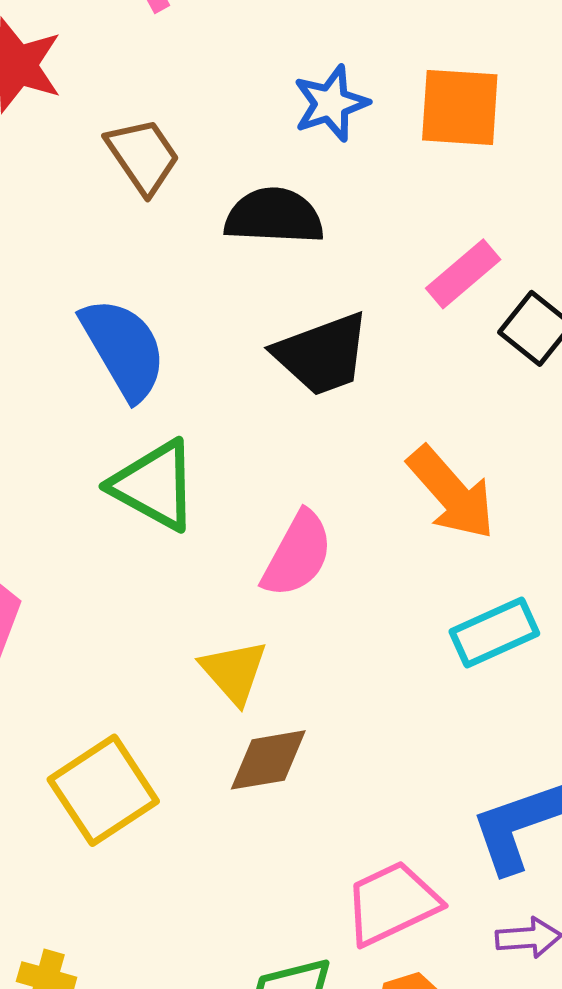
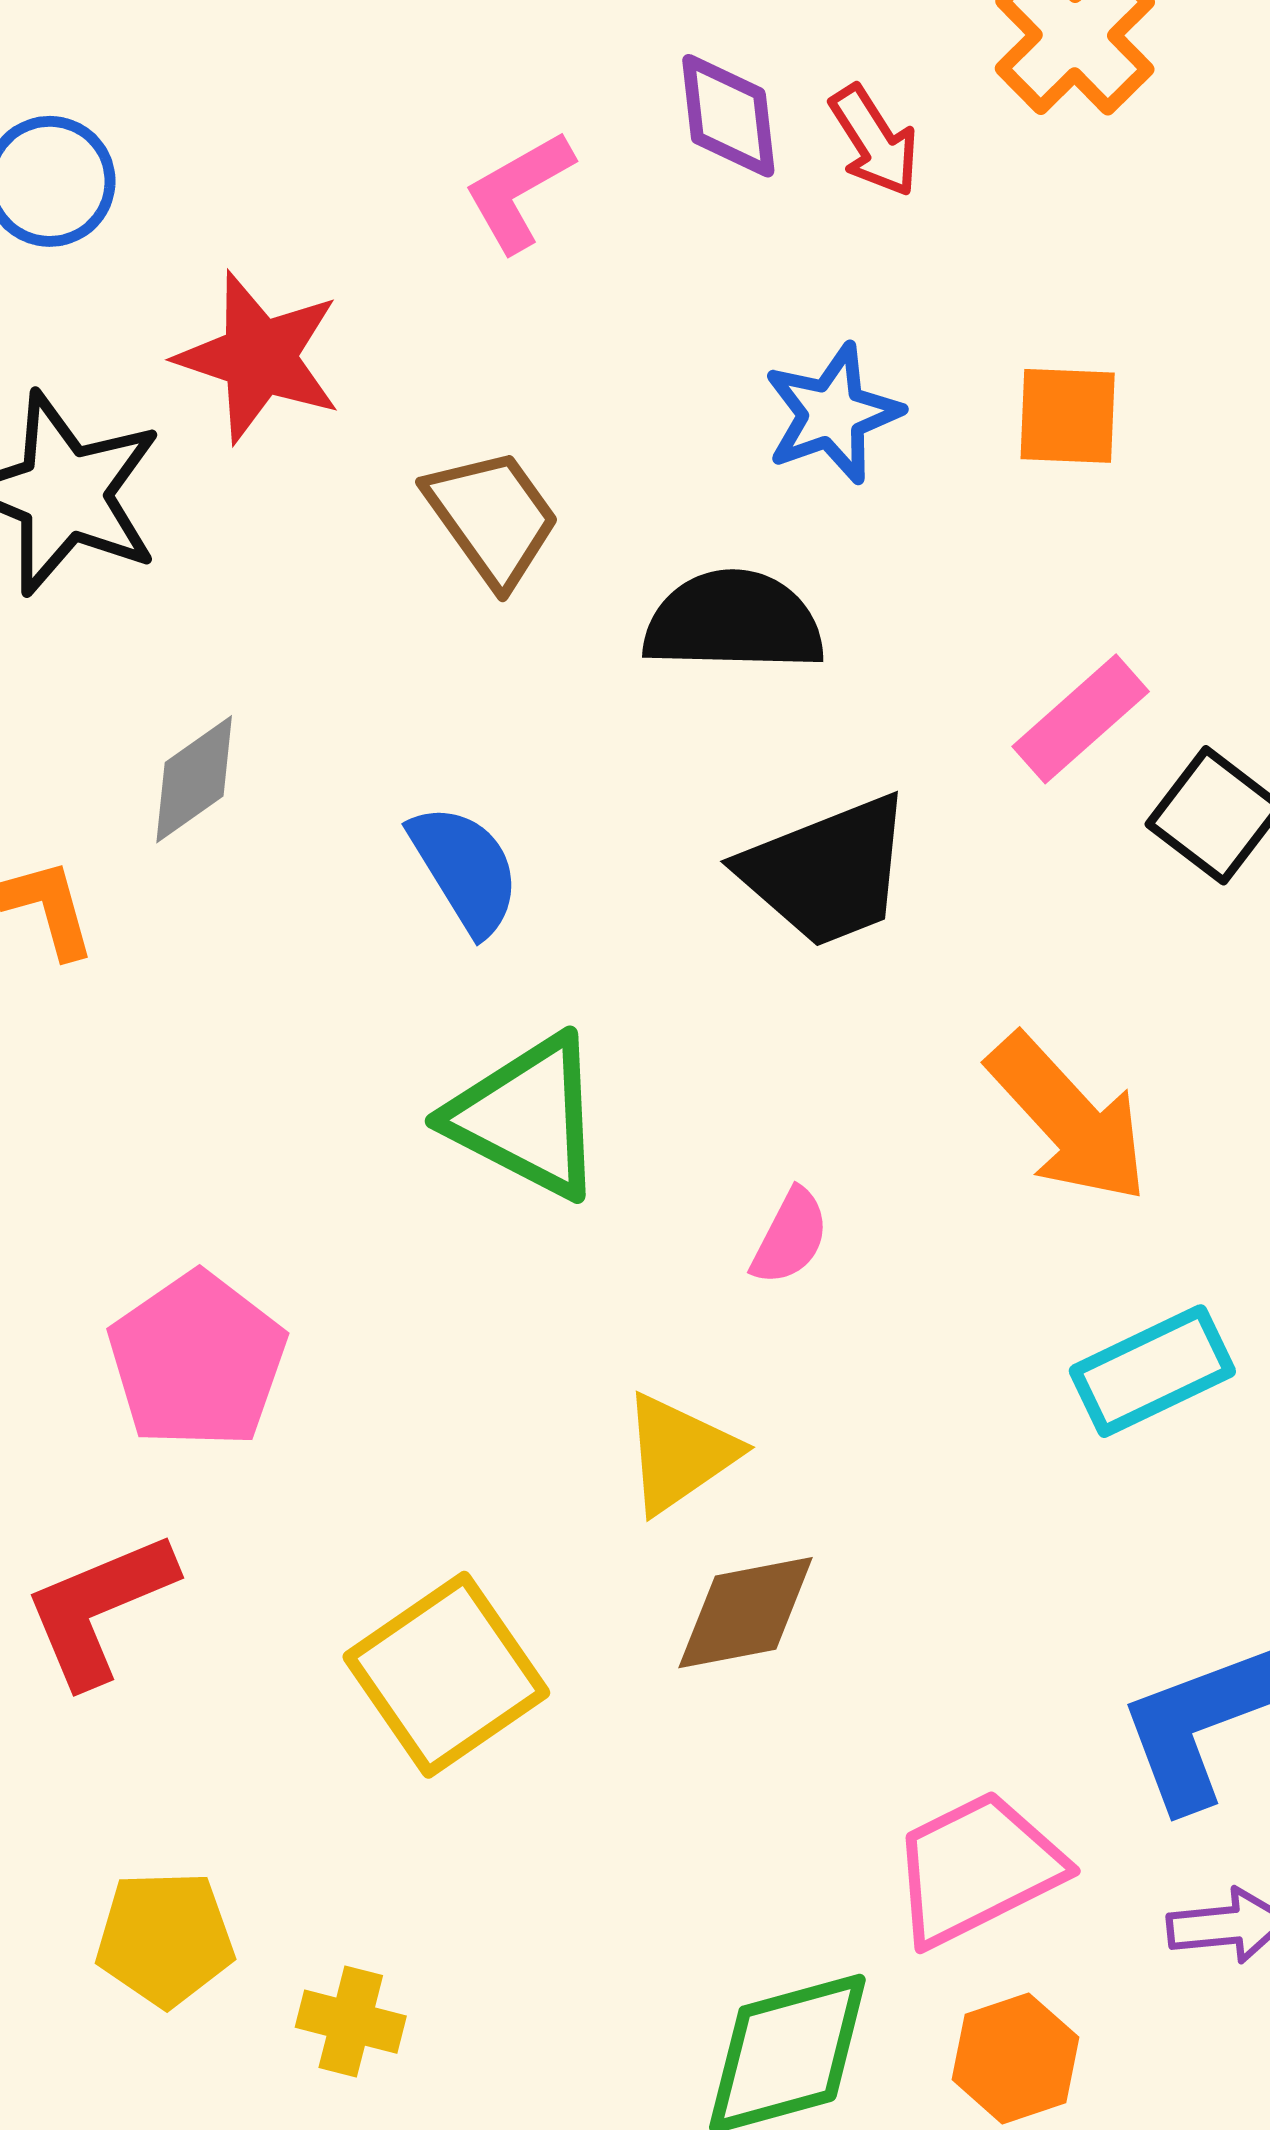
orange square: (460, 107) -> (1068, 416), size x0.7
blue semicircle: (124, 349) -> (465, 869), size x0.7
pink semicircle: (297, 554) -> (790, 1237), size x0.6
yellow triangle: (234, 672) -> (679, 1453), turned 38

